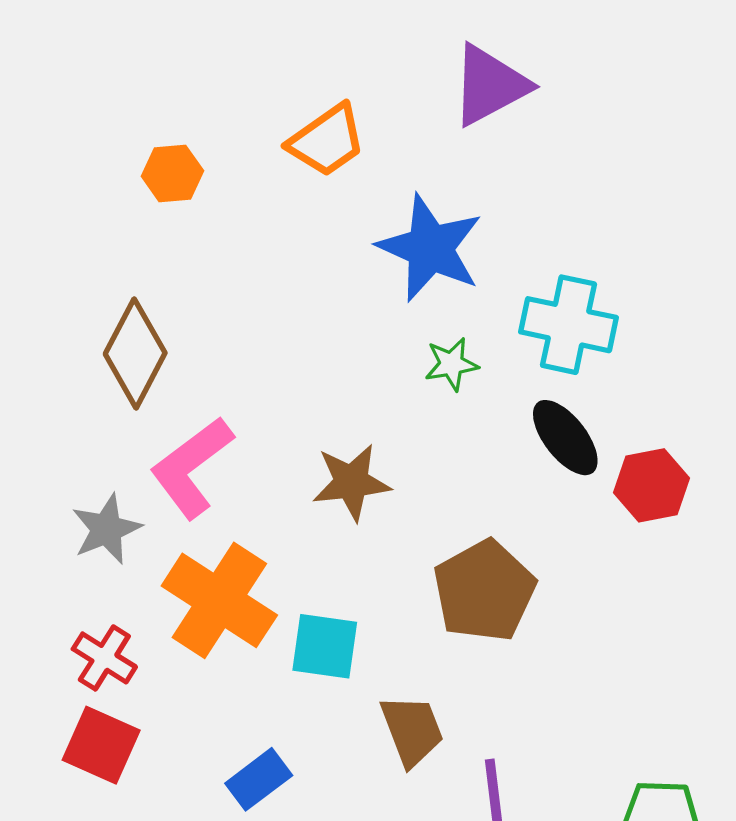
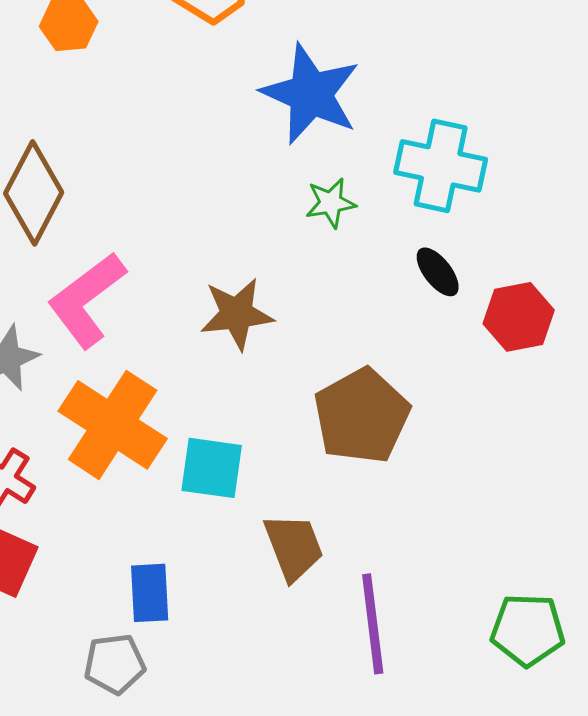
black ellipse: (565, 438) -> (438, 272), size x0.7
blue rectangle: (259, 779) -> (150, 593), turned -56

